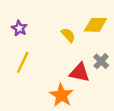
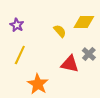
orange star: (61, 95) -> (38, 84), moved

